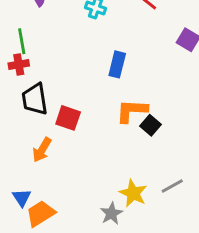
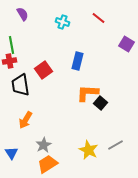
red square: (68, 118) -> (44, 70), moved, turned 36
orange trapezoid: (41, 213) -> (48, 164), moved
gray star: (111, 213) -> (44, 145), moved

